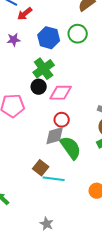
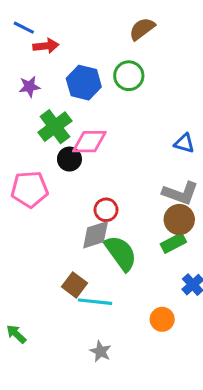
red arrow: (25, 14) -> (46, 46), turned -147
green cross: (44, 69) -> (55, 127), moved
pink diamond: (61, 93) -> (89, 142), moved
gray star: (47, 224) -> (100, 351), moved

